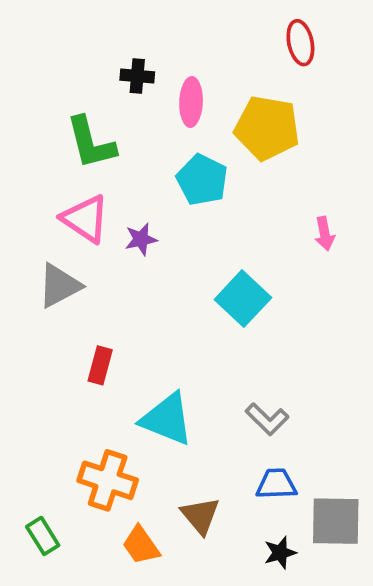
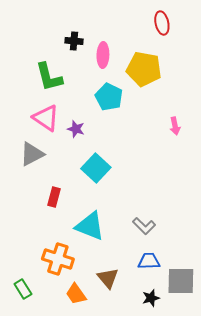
purple star: (141, 239) -> (76, 129), turned 30
cyan square: (243, 299) -> (96, 168), moved

